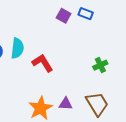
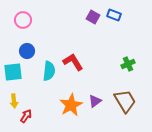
cyan semicircle: (17, 48) -> (49, 71), moved
purple triangle: (66, 104) -> (95, 101), turned -40

